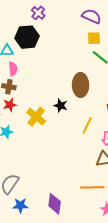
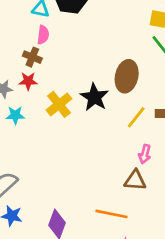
black star: (61, 106) -> (94, 97), size x1.5
yellow line: (87, 125) -> (136, 117), moved

